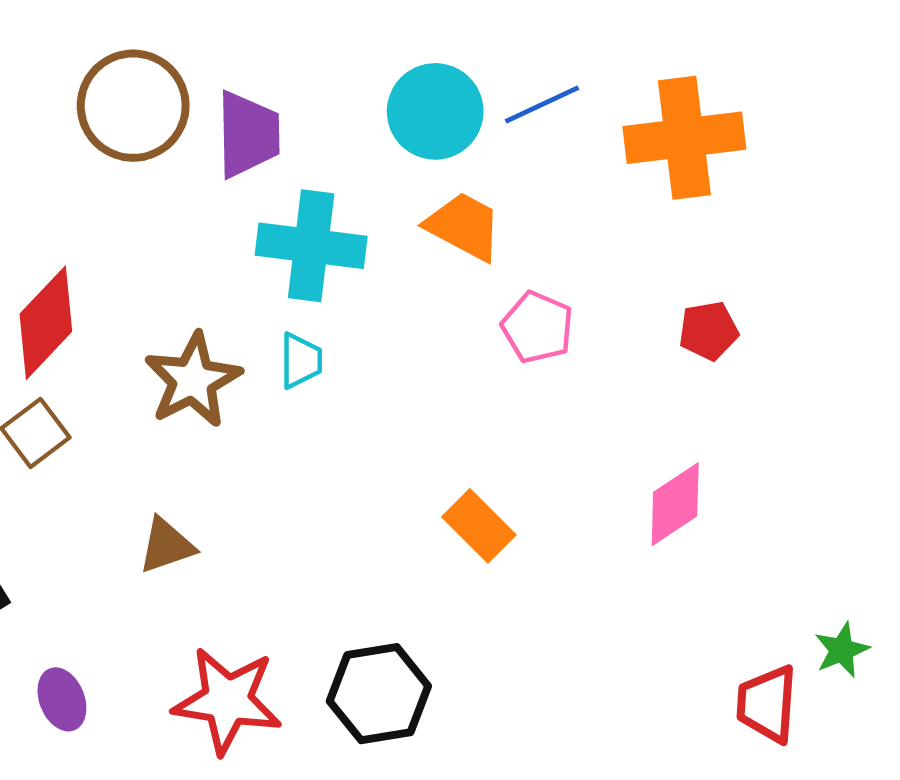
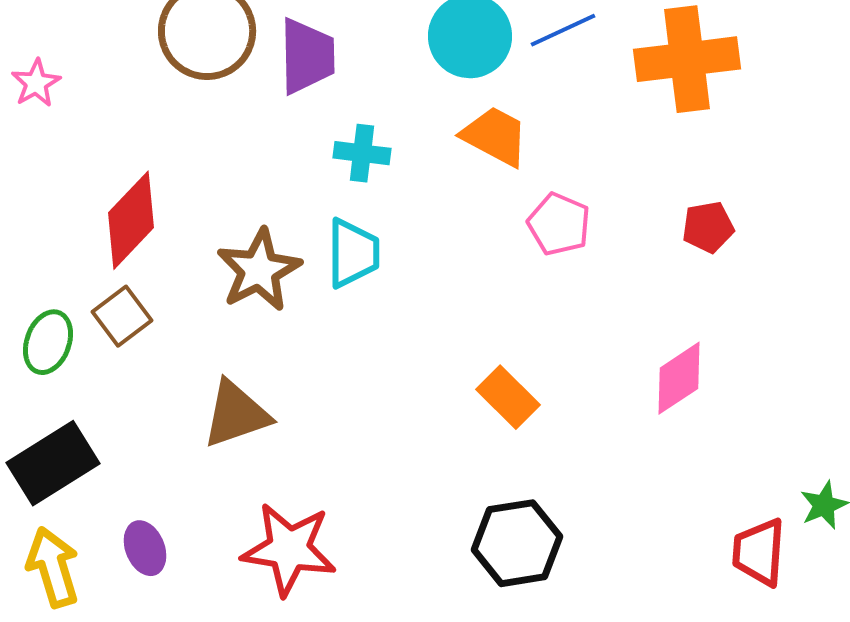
cyan cross: (311, 246) -> (362, 153), size x0.6
cyan trapezoid: (301, 361) -> (353, 253), size x1.4
brown triangle: (166, 545) -> (236, 414), size x1.4
black hexagon: (379, 694) -> (517, 543), moved

